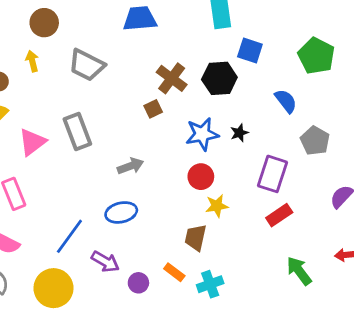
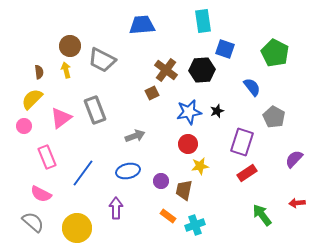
brown circle: (44, 23) -> (70, 46), moved
yellow arrow: (32, 61) -> (66, 70), moved
blue line: (69, 236) -> (83, 173), moved
purple arrow: (105, 262) -> (116, 208), turned -120
purple circle: (138, 283) -> (161, 181), moved

